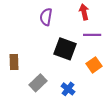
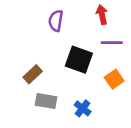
brown rectangle: (14, 62) -> (33, 74), moved, turned 49
gray rectangle: (38, 83) -> (46, 101), turned 54

